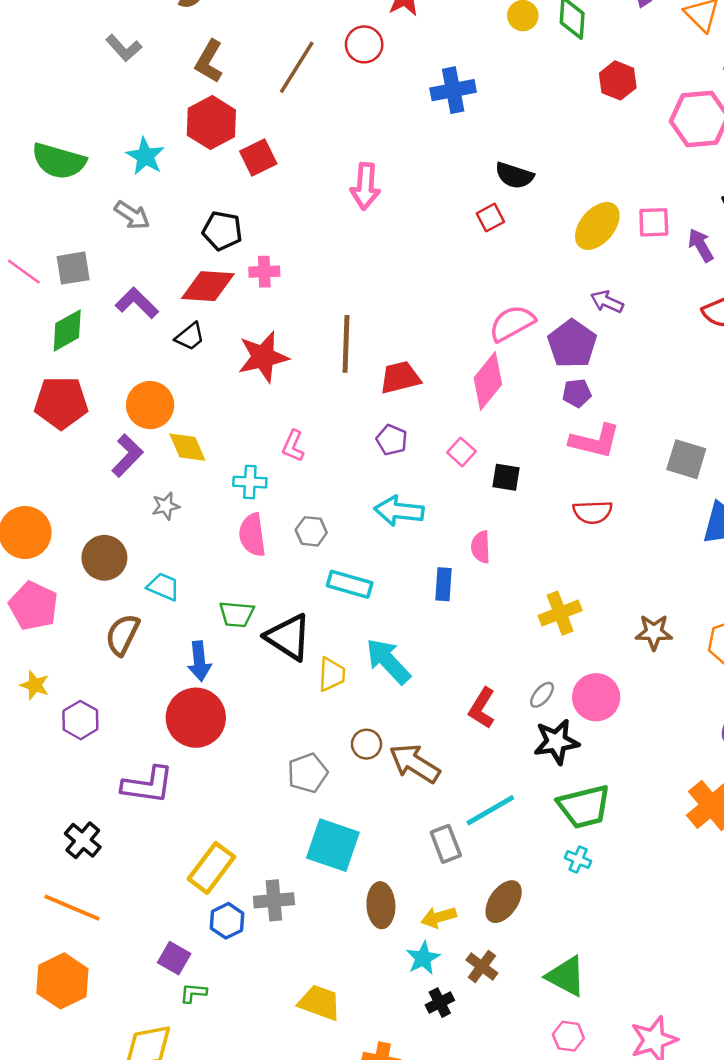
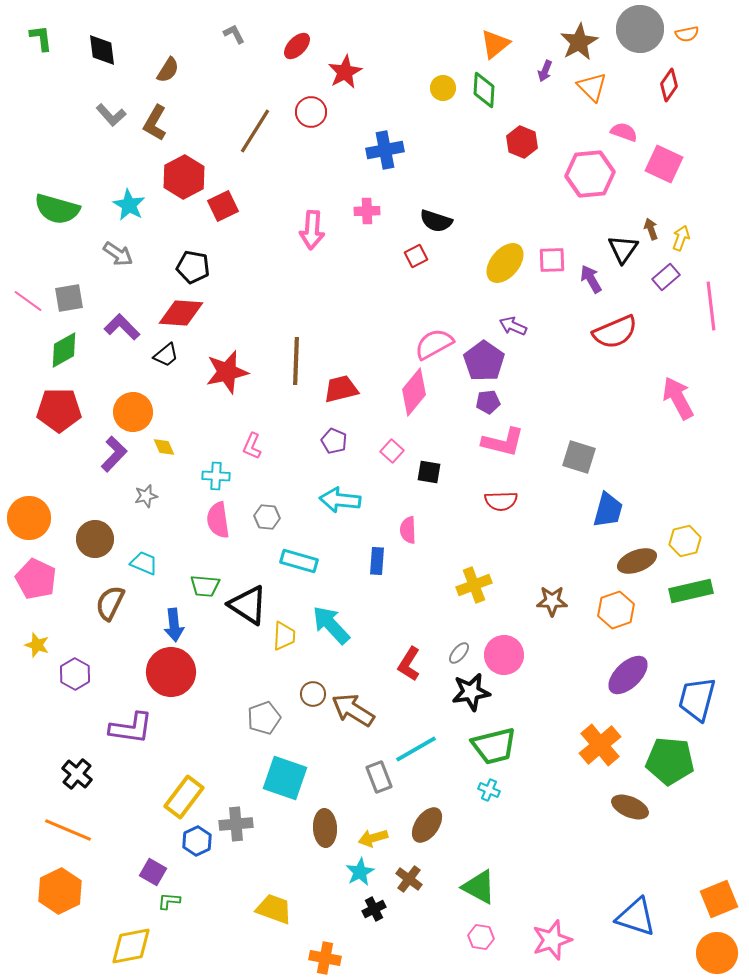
brown L-shape: (209, 61) -> (155, 123), moved
pink cross: (264, 272) -> (367, 211), moved
yellow diamond: (187, 447) -> (164, 447), size x0.7

